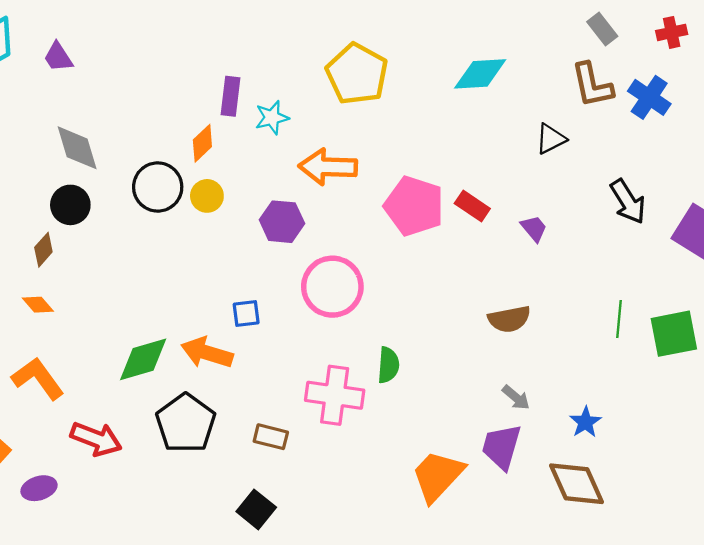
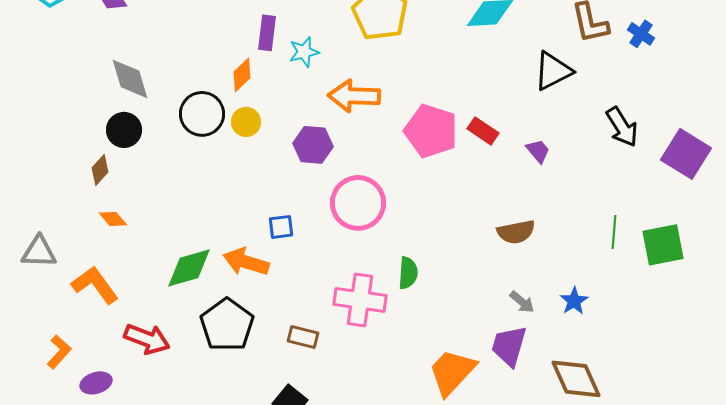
blue cross: (649, 97) -> (641, 34), size x0.7
black triangle: (551, 139) -> (553, 71), size x1.4
orange diamond: (38, 305) -> (113, 219), moved
blue star: (585, 422) -> (574, 301), moved

